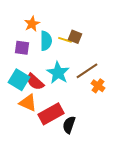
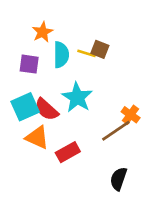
brown line: (87, 71) -> (116, 131), moved
cyan square: (19, 80) -> (25, 107), turned 35
red rectangle: (51, 114) -> (68, 152), size x0.7
black semicircle: (69, 125) -> (119, 179), moved

